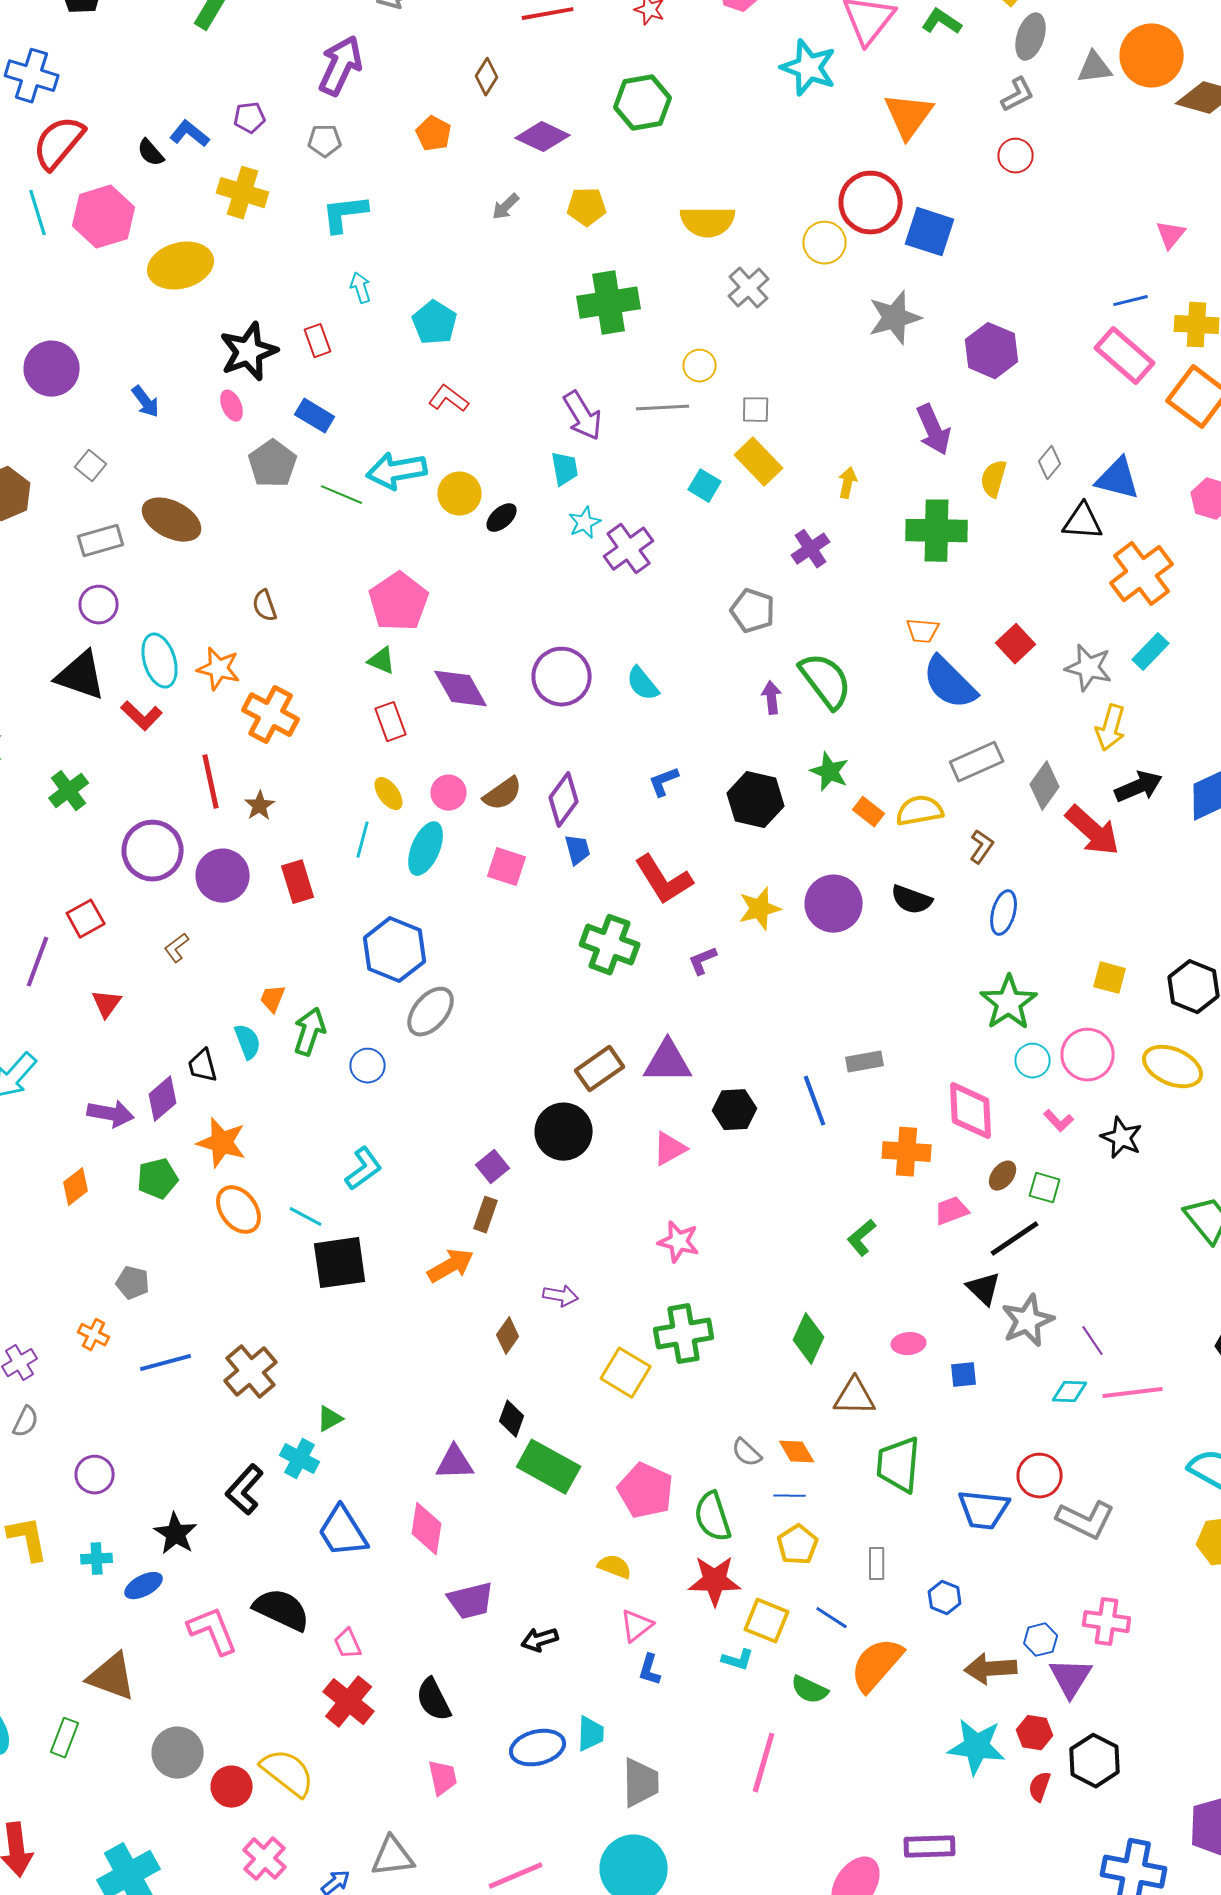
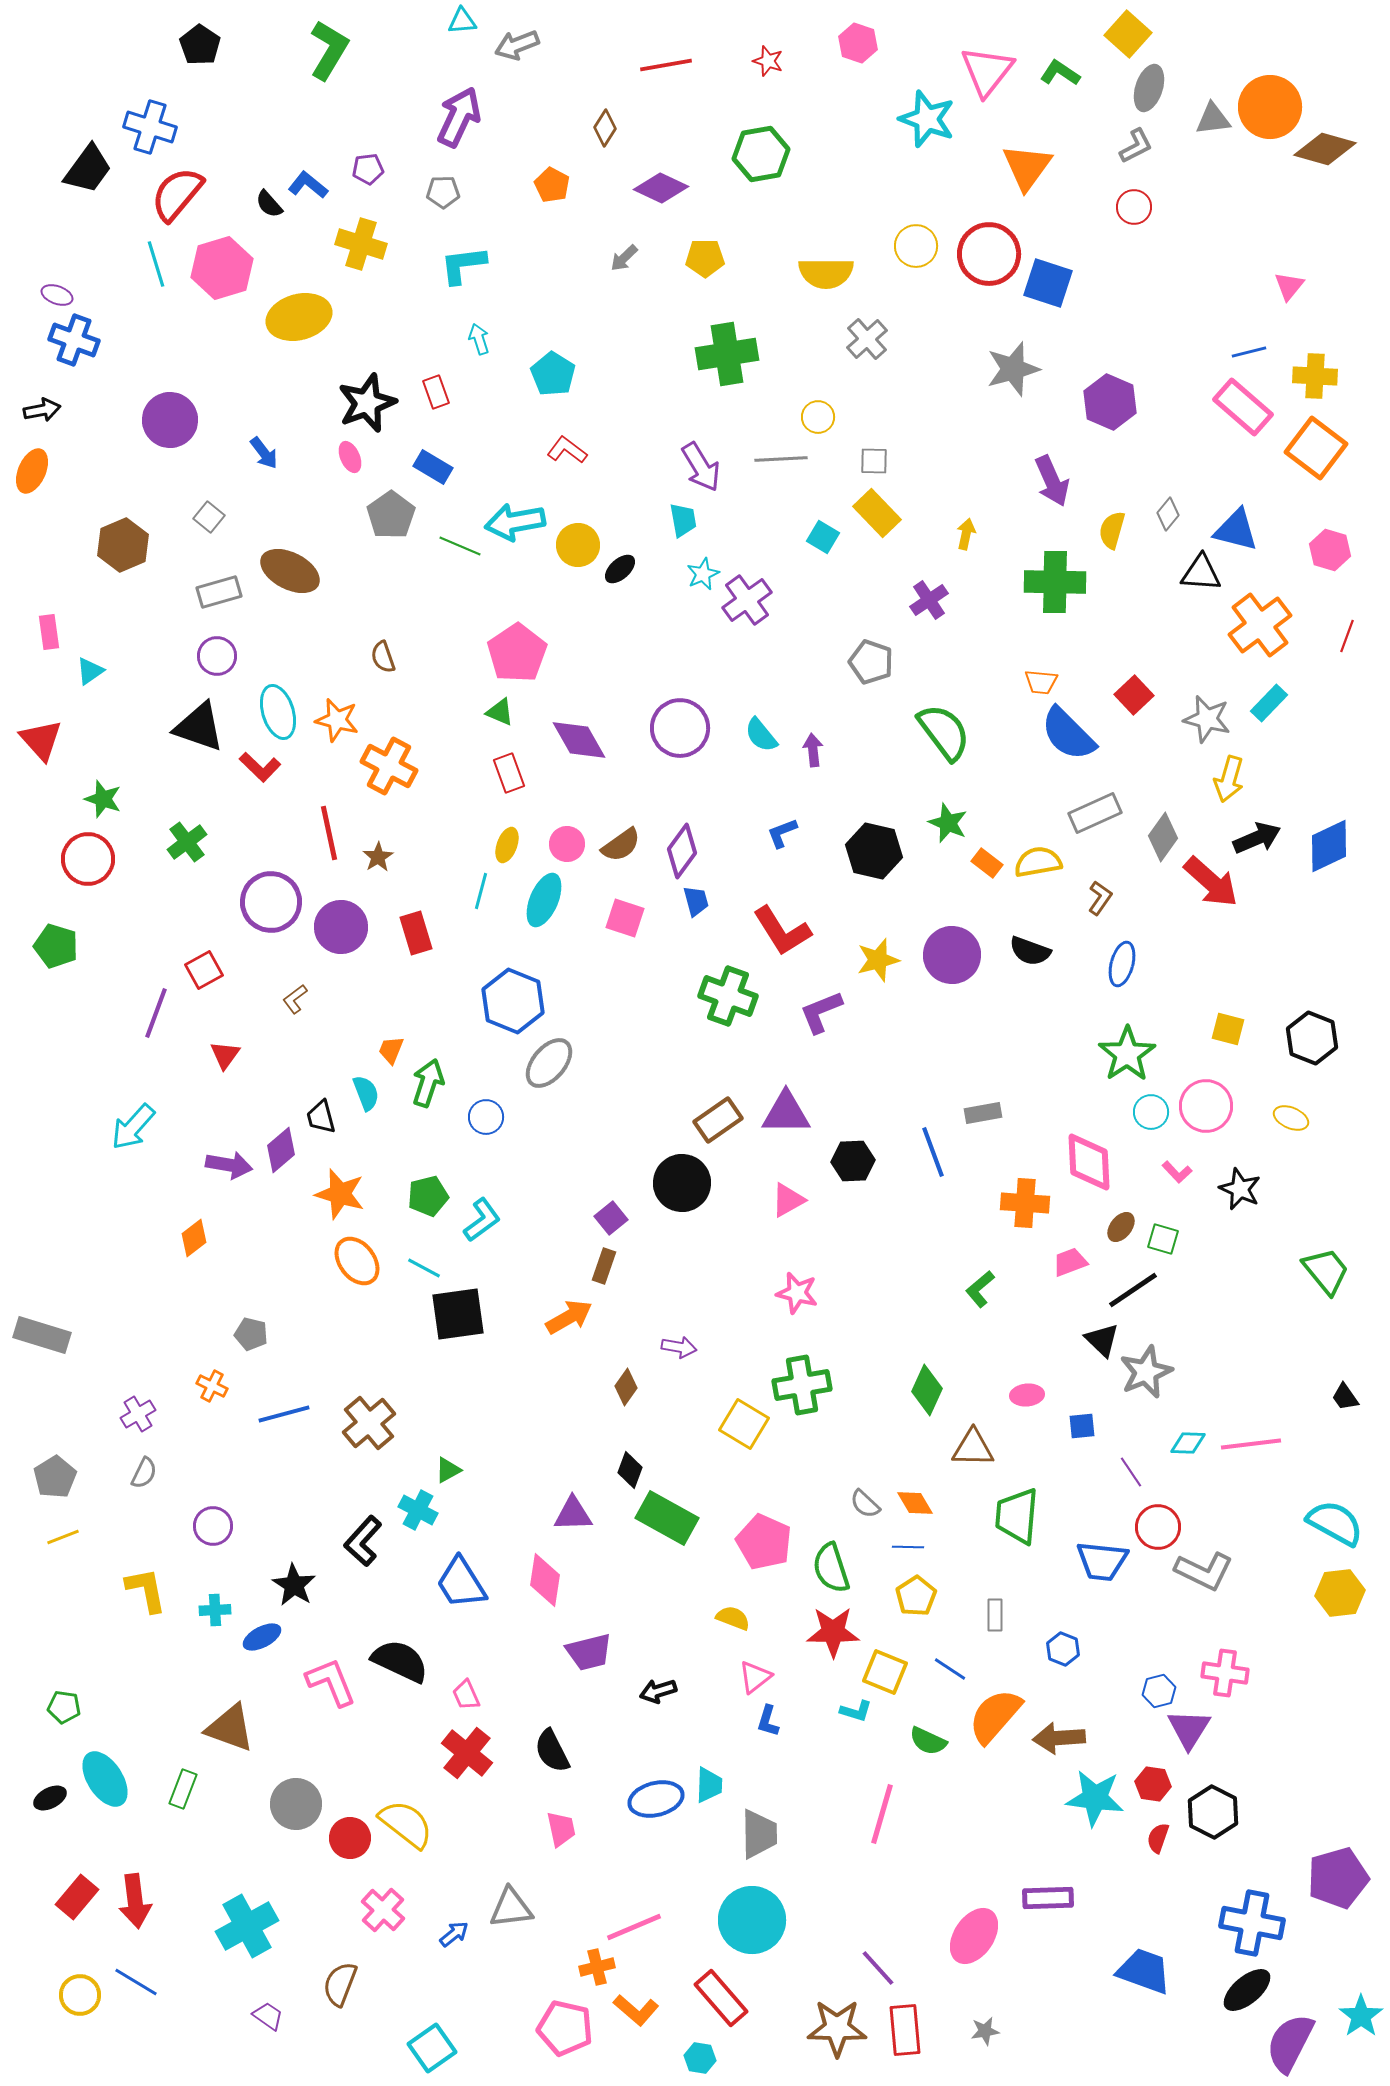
yellow circle: (825, 243) -> (916, 246), moved
purple arrow: (772, 698) -> (813, 750), moved
yellow ellipse: (389, 794) -> (507, 845), turned 56
purple L-shape: (703, 961) -> (821, 1012), size x1.5
yellow ellipse: (1173, 1067) -> (1291, 1118), size x0.6
green pentagon: (158, 1179) -> (428, 1196), moved
purple line: (1093, 1341) -> (1131, 1472), moved
brown arrow: (991, 1669) -> (1059, 1738), moved

